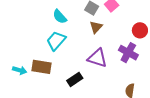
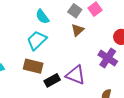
purple triangle: (97, 58) -> (76, 75), moved
brown rectangle: (42, 67) -> (33, 66), moved

